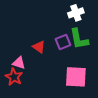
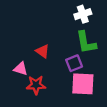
purple square: (63, 42) -> (74, 63), moved
red star: (14, 77) -> (36, 85), moved, turned -30

